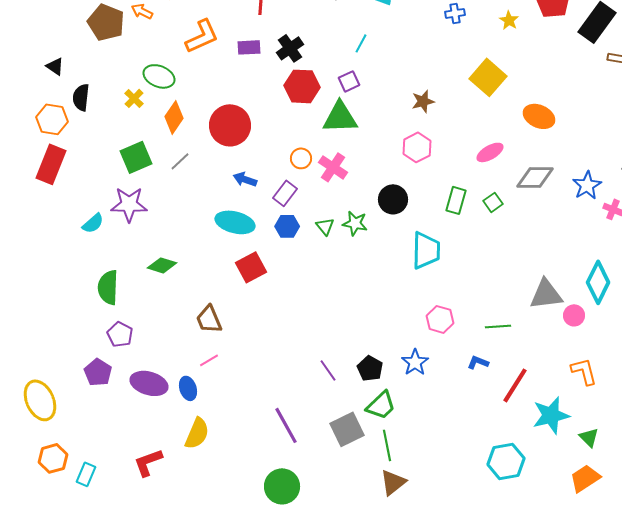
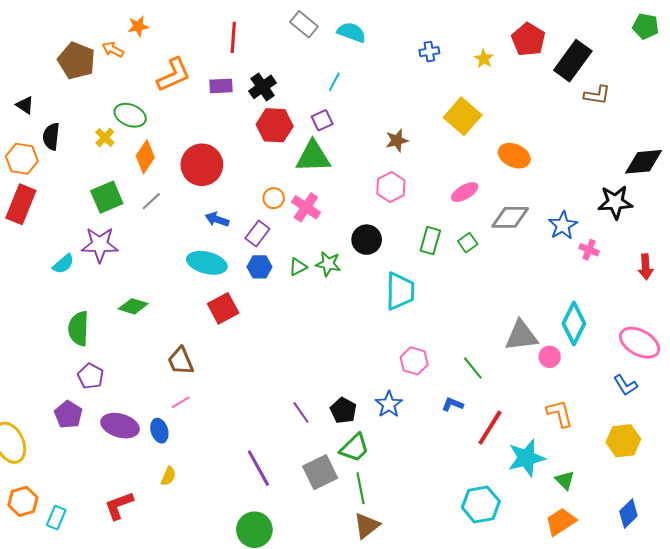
green triangle: (325, 226) -> (298, 267), turned 42
green line: (498, 326) -> (473, 368), turned 55
yellow semicircle: (197, 433) -> (168, 476), size x0.6

